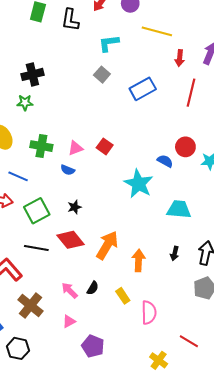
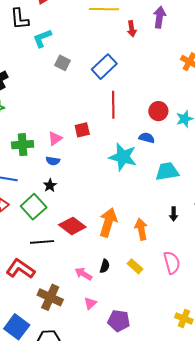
cyan L-shape: (109, 43) -> (42, 38), moved
red line: (191, 93) -> (113, 105), moved
red square: (105, 146) -> (82, 130), turned -35
blue semicircle: (165, 161) -> (147, 138), moved
black star: (74, 207) -> (50, 185), moved
pink semicircle: (149, 312) -> (172, 263), moved

